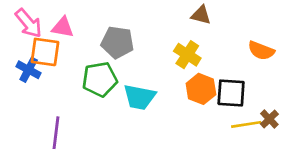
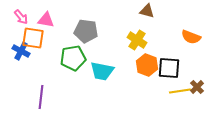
pink arrow: (29, 23) -> (21, 17), size x0.7

